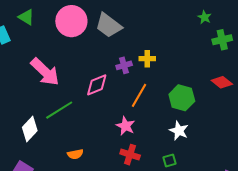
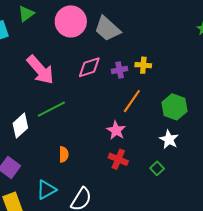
green triangle: (26, 17) -> (26, 14), turned 48
pink diamond: (97, 85) -> (89, 67), moved
orange semicircle: (75, 154) -> (64, 154), turned -84
green square: (169, 160) -> (157, 168), turned -32

